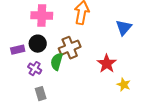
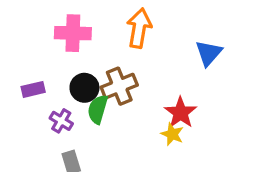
black circle: (38, 44) -> (84, 88), moved
yellow star: (124, 85) -> (172, 134), moved

